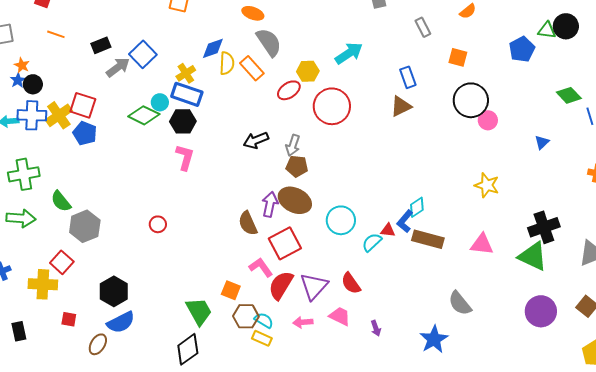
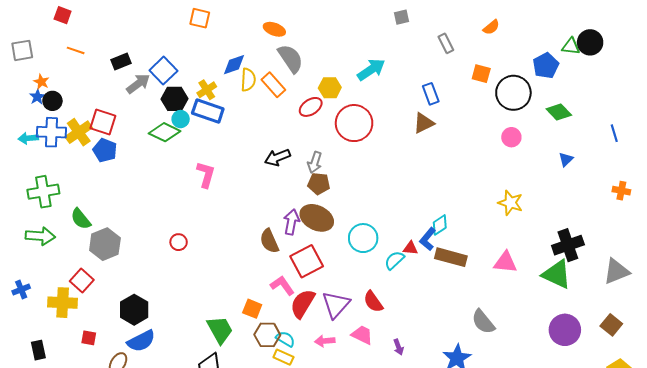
green diamond: (569, 95) -> (559, 112), moved
black circle: (471, 100) -> (513, 93), moved
black hexagon: (183, 121) -> (175, 99), moved

